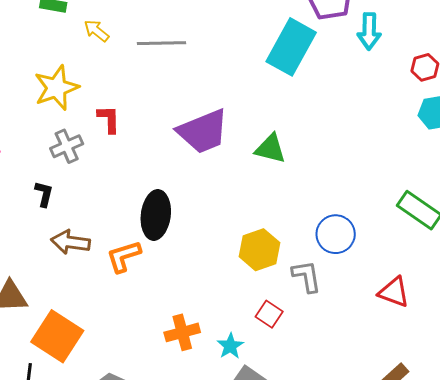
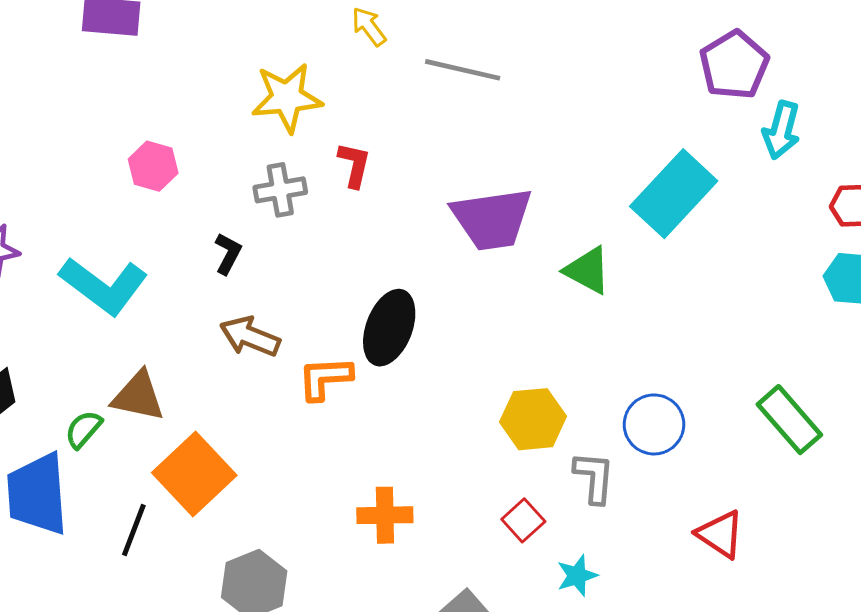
cyan rectangle: (291, 47) -> (674, 194), moved
cyan star: (230, 346) -> (577, 576), moved

